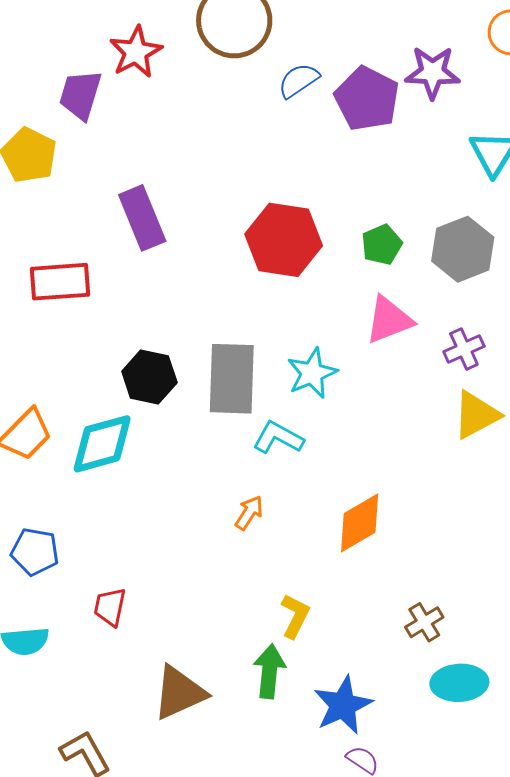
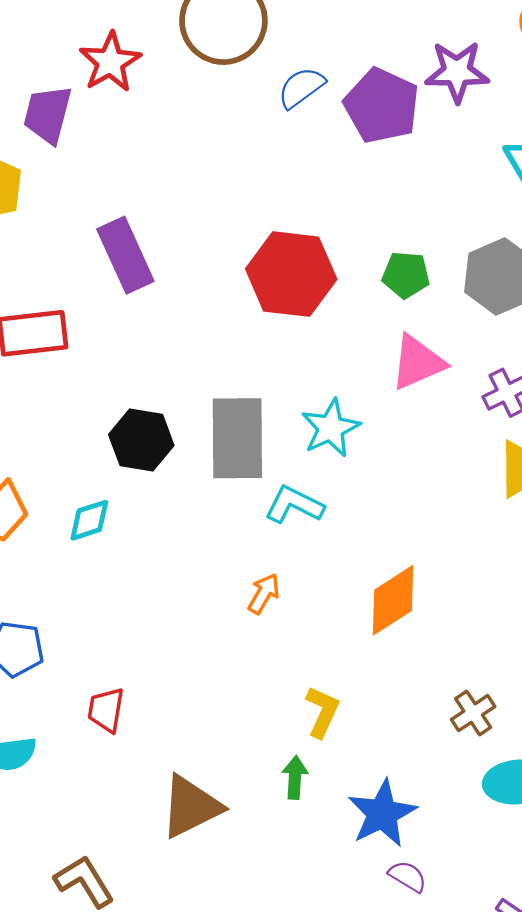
green pentagon: (382, 245) -> (406, 275), turned 30
cyan diamond: (102, 444) -> (89, 520), size x0.6
green arrow: (269, 671) -> (295, 777), size x0.7

